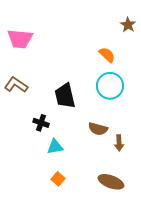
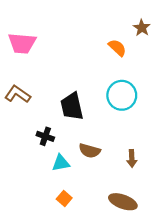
orange semicircle: (107, 55) -> (117, 48), moved
brown semicircle: (98, 129) -> (90, 151), moved

